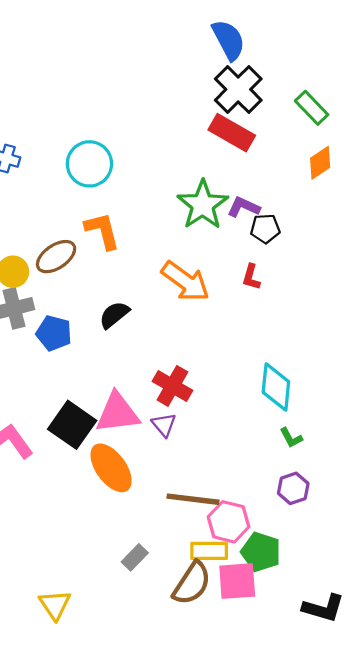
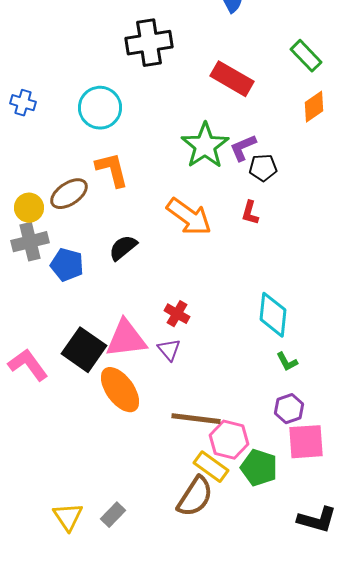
black cross: (238, 89) -> (149, 43), moved, turned 36
purple L-shape: (244, 207) -> (243, 148), turned -48
red cross: (172, 386) -> (177, 314), size x0.7
yellow rectangle: (209, 551) -> (211, 467), turned 36
gray rectangle: (135, 557) -> (113, 515), moved
pink square: (237, 581) -> (306, 442), moved

